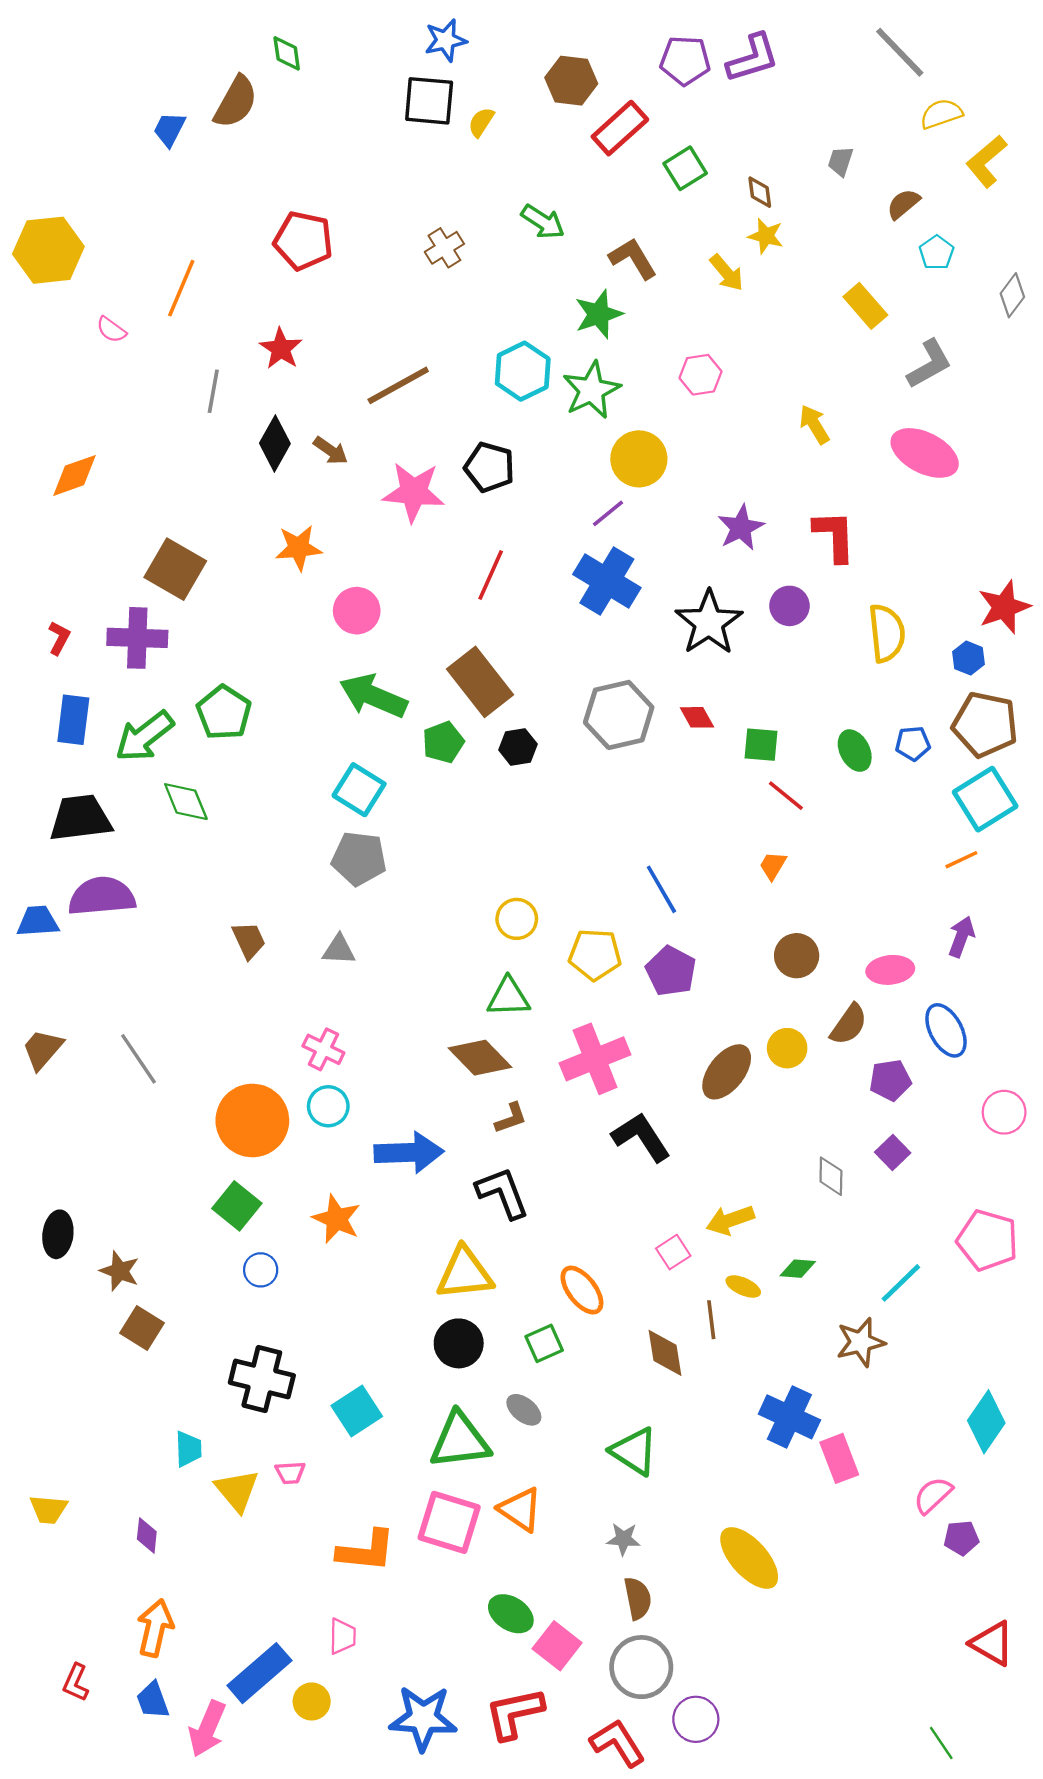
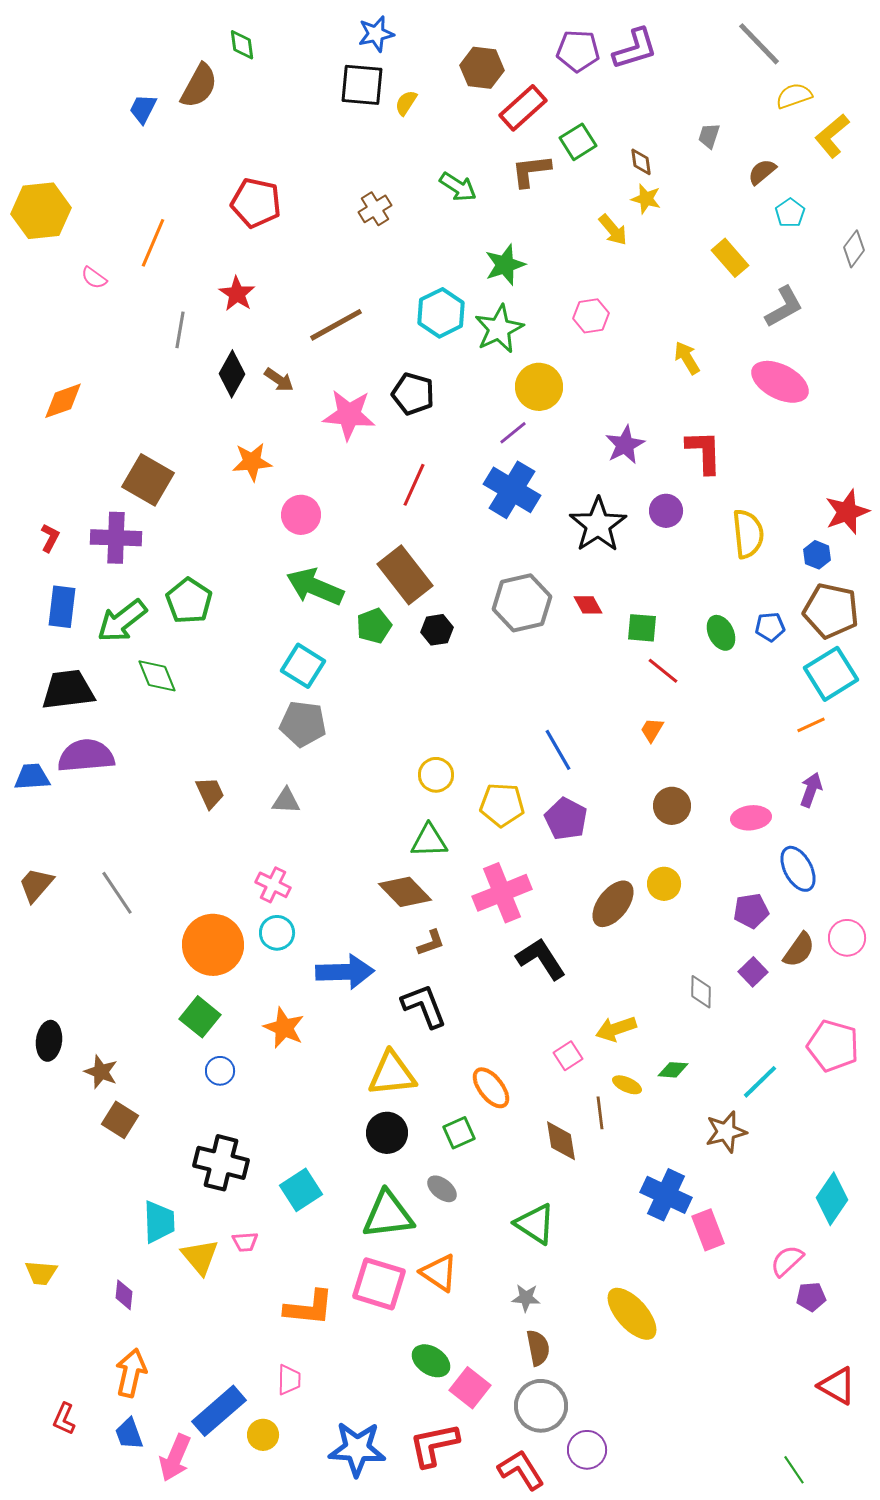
brown L-shape: (633, 258) -> (531, 171), moved, turned -66
brown semicircle: (849, 1024) -> (799, 950), moved
cyan trapezoid: (188, 1449) -> (159, 1222), size x1.4

